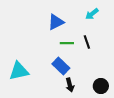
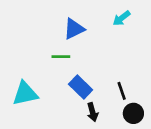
black line: (87, 42) -> (122, 91), moved
green line: (67, 43) -> (61, 57), moved

